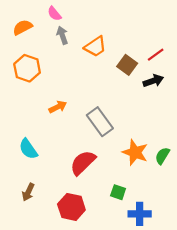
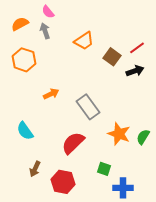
gray arrow: (62, 35) -> (45, 31), moved
brown arrow: (28, 192) -> (35, 169), moved

